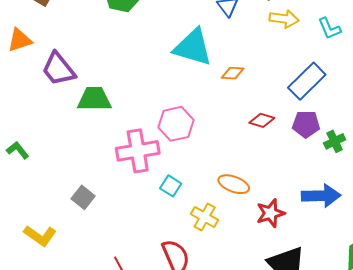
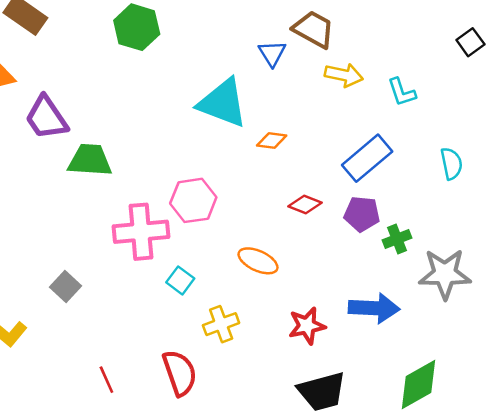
orange ellipse: (234, 184) -> (258, 261), moved
yellow cross: (205, 217) -> (221, 324), turned 36

